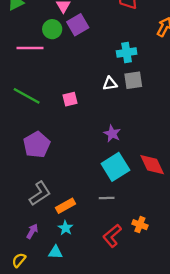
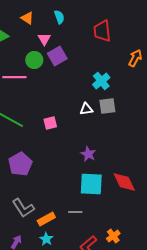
cyan cross: (127, 52) -> (101, 81), turned -30
cyan square: (115, 167) -> (91, 184), turned 35
gray L-shape: (40, 194) -> (23, 208), turned 90
gray line: (107, 198) -> (75, 212), moved
orange cross: (140, 225) -> (113, 236), turned 32

